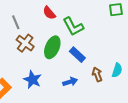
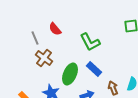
red semicircle: (49, 13) -> (55, 29), moved
green ellipse: (52, 47) -> (70, 74), moved

